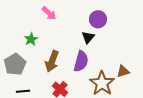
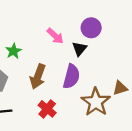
pink arrow: (49, 13) -> (55, 36), moved

